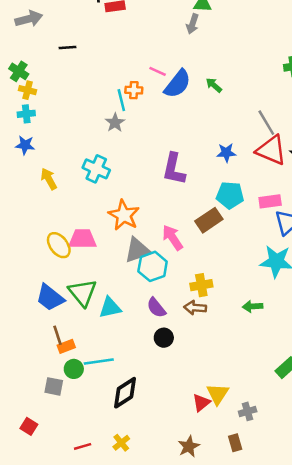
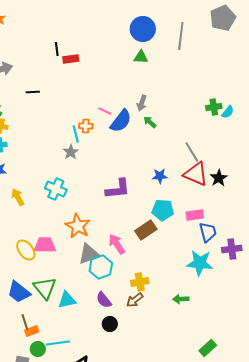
gray arrow: (193, 24) -> (142, 103), moved
purple L-shape: (174, 169) -> (118, 189), turned -108
brown arrow: (195, 308) -> (135, 300), turned -42

